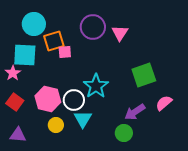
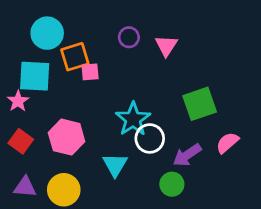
purple circle: (93, 27) -> (129, 37), size x0.6
white circle: (74, 100) -> (150, 138), moved
yellow circle: (56, 125) -> (64, 190), moved, size x1.5

